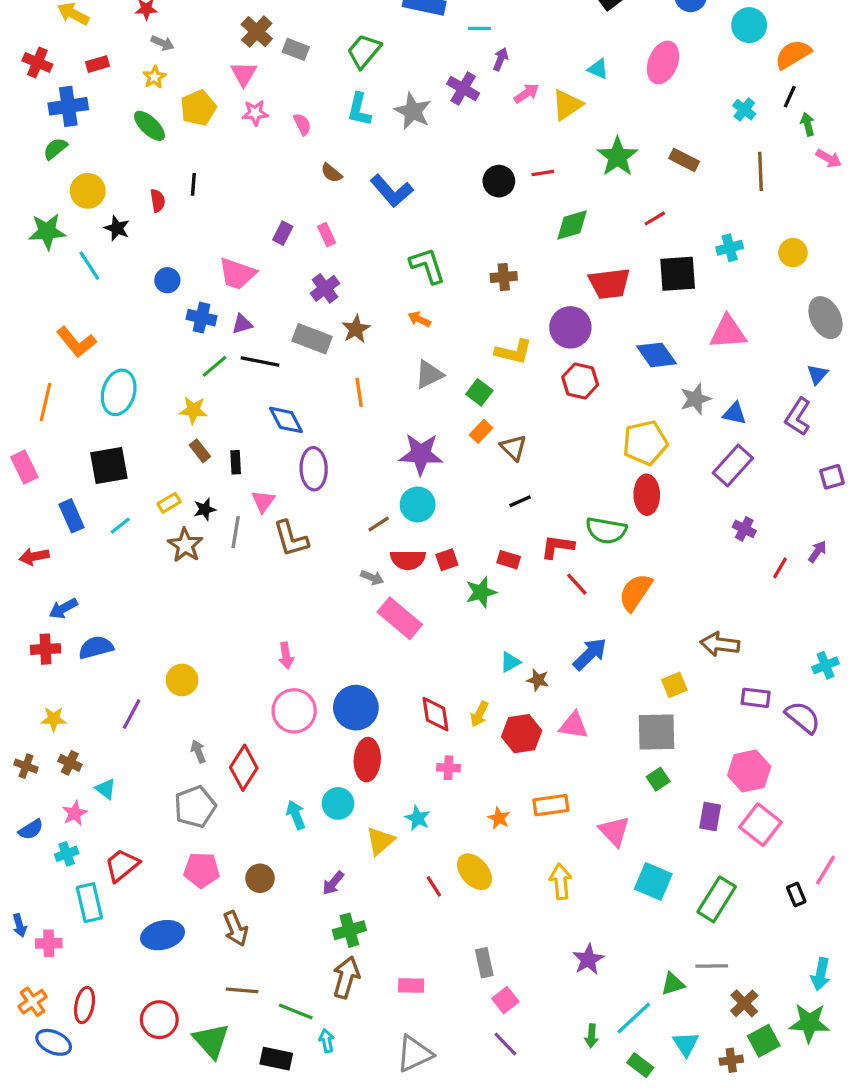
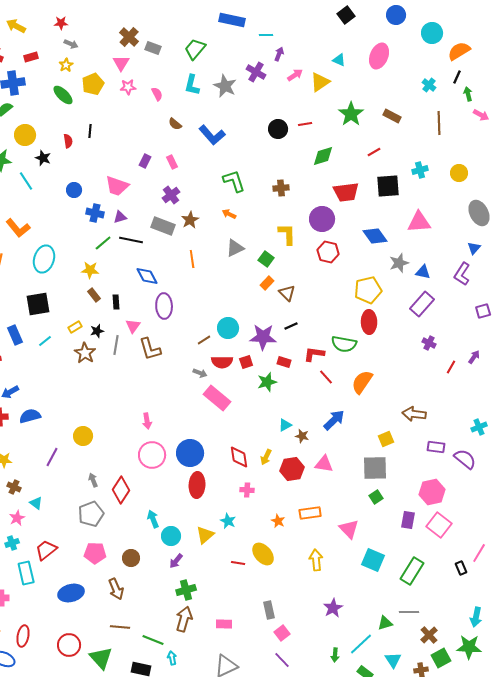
yellow L-shape: (514, 352) -> (287, 234), turned -105
purple star: (421, 454) -> (263, 337), moved
cyan circle: (338, 803) -> (171, 536), moved
red line: (434, 886) -> (238, 563), turned -48

